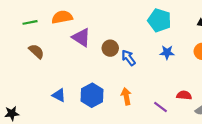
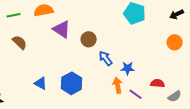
blue star: (167, 52) -> (128, 68), moved
blue arrow: (128, 58) -> (106, 58), moved
orange arrow: (126, 96) -> (118, 85), moved

